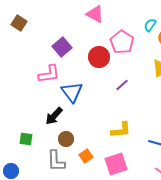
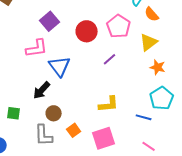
pink pentagon: (122, 42) -> (119, 26), moved

